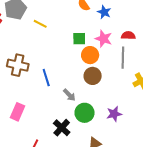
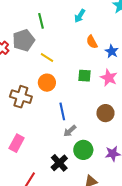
orange circle: (90, 55) -> (47, 83), moved
brown circle: (93, 76) -> (105, 113), moved
blue line: (46, 78) -> (62, 111), moved
gray arrow: (69, 95) -> (70, 131), turned 88

